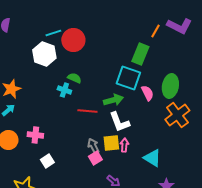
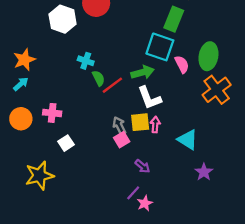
green semicircle: (74, 78) -> (98, 78), moved, turned 40
red line: (87, 111) -> (112, 85), turned -42

